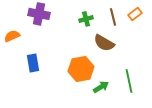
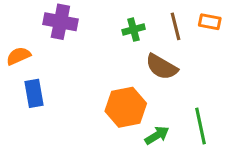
orange rectangle: (135, 14) -> (210, 22), turned 48
blue rectangle: (33, 63) -> (34, 93), moved

